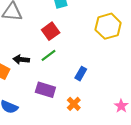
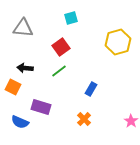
black arrow: (21, 59) -> (25, 68), moved
purple rectangle: (45, 90) -> (41, 107), moved

